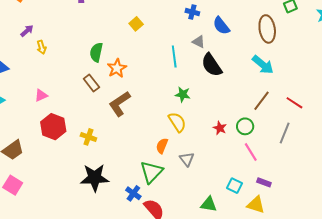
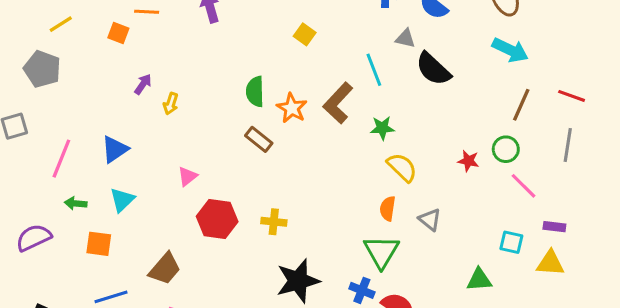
yellow arrow: (42, 47) -> (171, 104), turned 48
green star: (183, 94) -> (382, 128), moved
brown L-shape: (120, 104) -> (338, 103), moved

